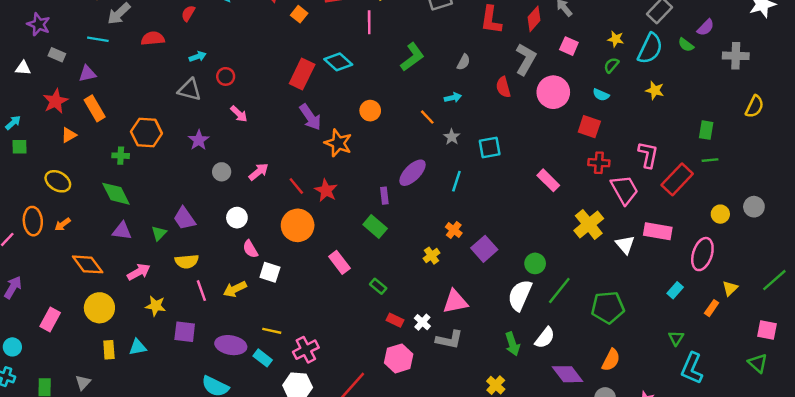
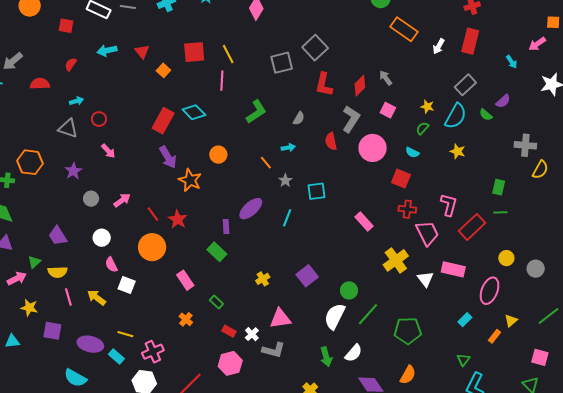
gray cross: (736, 56) -> (525, 145), moved
gray circle: (754, 207) -> (536, 269), moved
orange cross: (454, 230) -> (186, 319), moved
green triangle: (159, 233) -> (34, 262), moved
yellow arrow: (235, 289) -> (96, 297), turned 60

